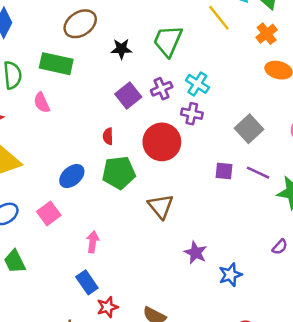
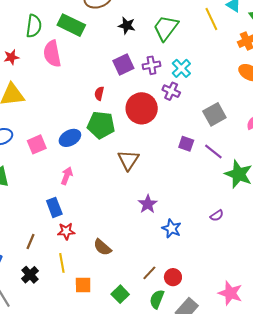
pink semicircle: (42, 103) -> (52, 54), size x1.5
blue ellipse: (72, 176) -> (70, 138), moved
blue star: (230, 275) -> (172, 229), turned 30

